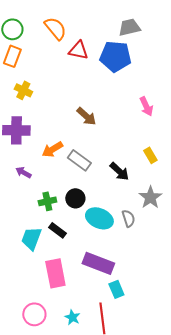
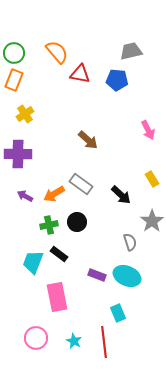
blue pentagon: (115, 56) -> (117, 80), size x0.7
yellow cross: (23, 90) -> (25, 114), turned 30
orange arrow: (52, 149) -> (54, 194), moved
cyan ellipse: (99, 218) -> (127, 276), moved
purple rectangle: (98, 263) -> (97, 275), moved, size x0.6

